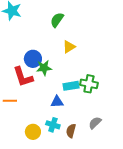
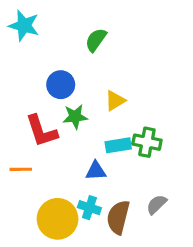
yellow triangle: (69, 47) -> (115, 101), moved
blue circle: (33, 59) -> (61, 85), moved
brown semicircle: (71, 131) -> (118, 217), size x1.5
yellow circle: (33, 132) -> (58, 219), size x1.6

